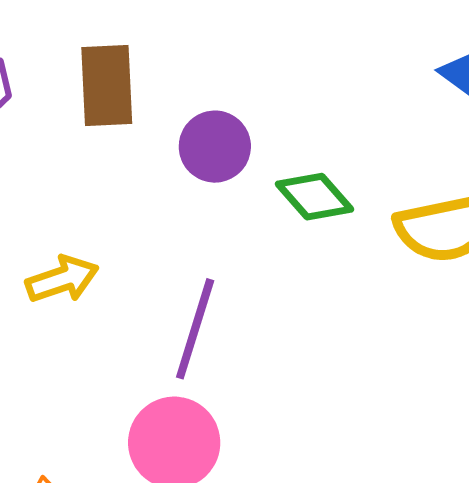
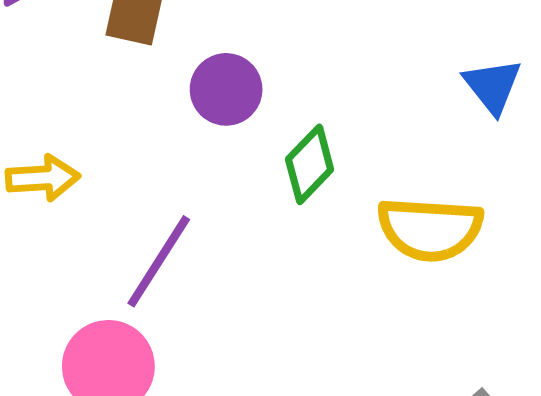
green diamond: (314, 197) -> (310, 164), turned 70

